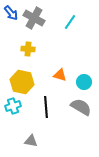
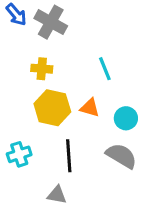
cyan line: (70, 22) -> (105, 69), moved, turned -56
yellow hexagon: (22, 82) -> (52, 108), moved
gray triangle: (31, 141) -> (57, 195), moved

